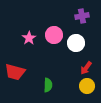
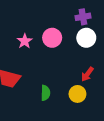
white circle: (76, 43) -> (86, 38), moved
yellow circle: (87, 86) -> (77, 94), moved

